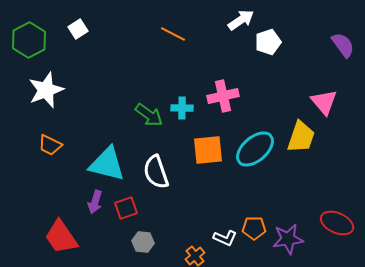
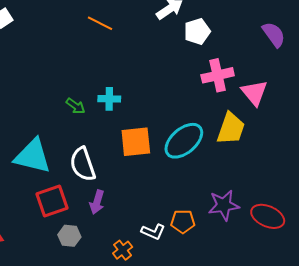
pink cross: (223, 96) -> (218, 75), moved
green arrow: (149, 115) -> (76, 106), size x0.7
purple arrow: (95, 202) -> (97, 202), moved
red square: (126, 208) -> (52, 201), size x1.4
purple star: (288, 239) -> (224, 205), moved

